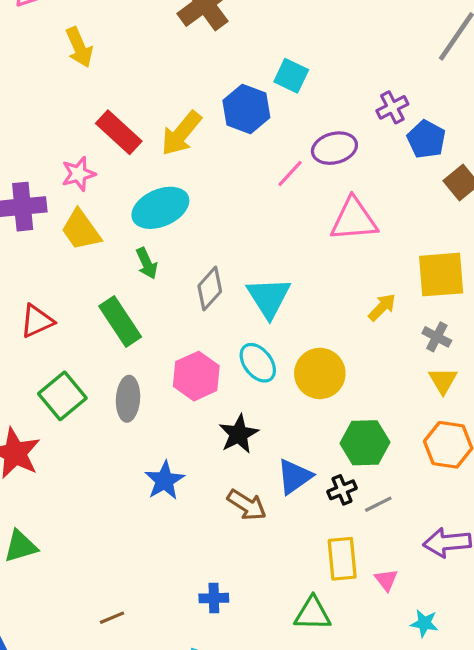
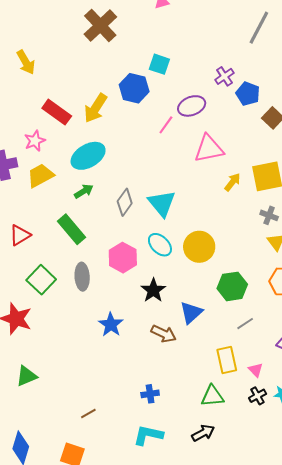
yellow trapezoid: (81, 230) -> (40, 175), turned 104
green arrow: (147, 263) -> (84, 191), turned -90
yellow arrow: (382, 307) -> (232, 182), moved
black cross: (342, 490) -> (258, 396), moved

